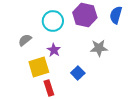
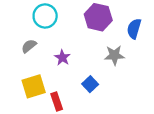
blue semicircle: (116, 15) -> (134, 29), moved
cyan circle: (53, 21) -> (45, 16), moved
yellow square: (39, 67) -> (34, 86), moved

